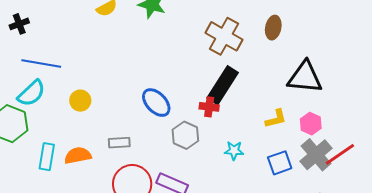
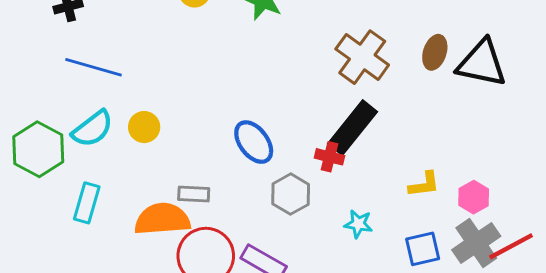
black triangle: (305, 77) -> (482, 63), moved
cyan semicircle: (31, 93) -> (92, 129), moved
orange semicircle: (78, 155) -> (162, 219), moved, size x1.4

